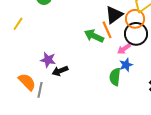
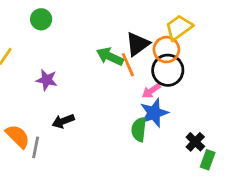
green arrow: (94, 36) -> (110, 56), moved
purple star: (48, 60) -> (47, 80), moved
blue star: (126, 65) -> (154, 113), size x1.5

